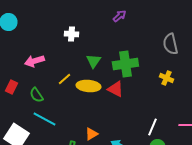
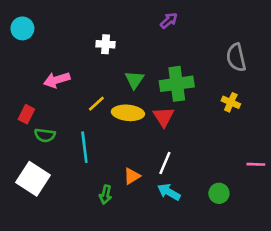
red triangle: (115, 89) -> (164, 117), turned 30
green semicircle: (36, 95) -> (45, 135), moved, turned -49
cyan line: (44, 119) -> (84, 147), moved, turned 55
white line: (152, 127) -> (165, 163), moved

